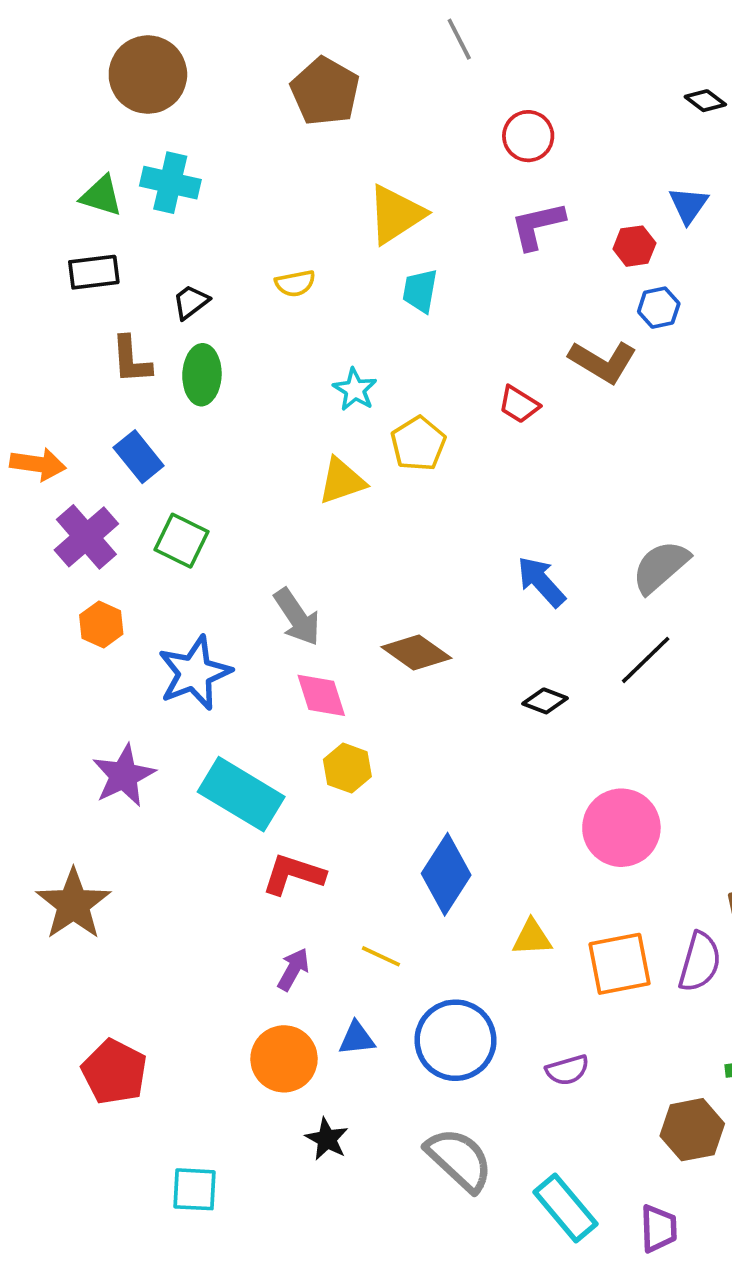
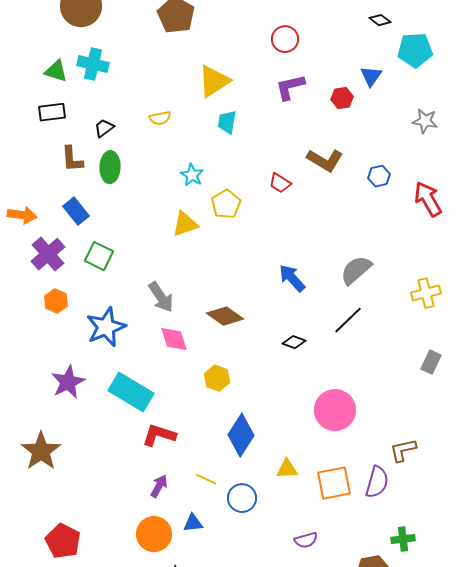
blue hexagon: (659, 308) -> (379, 176), moved
yellow hexagon: (347, 768) -> (217, 378), moved
blue circle: (456, 1040) -> (242, 498), moved, size x0.7

